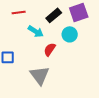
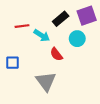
red line: (19, 12) -> (22, 26), moved
red semicircle: (50, 49) -> (56, 54), turned -72

